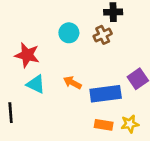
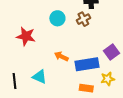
cyan triangle: (36, 84) -> (40, 77), moved
yellow star: (130, 124) -> (108, 79), moved

